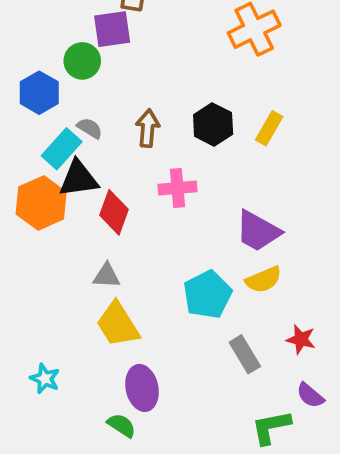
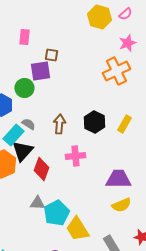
black triangle: (78, 179) -> (22, 151), turned -40
purple trapezoid: (258, 231) -> (118, 179), turned 152
cyan pentagon: (207, 295) -> (56, 213), moved
yellow trapezoid: (118, 324) -> (77, 229), moved

